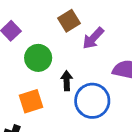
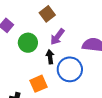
purple arrow: (93, 38) -> (57, 37), moved
orange square: (31, 101) -> (38, 84), moved

